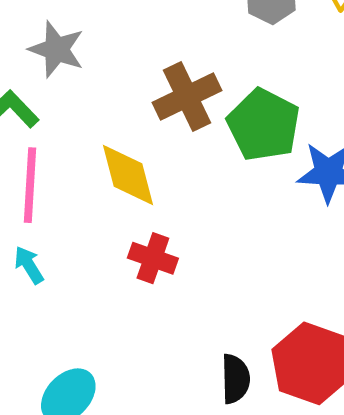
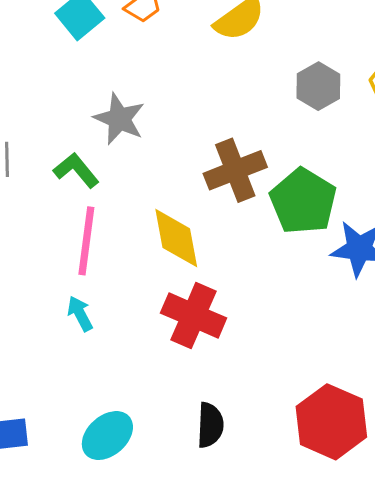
red cross: (153, 258) -> (194, 315), size x1.4
black semicircle: (235, 379) -> (210, 425), moved

